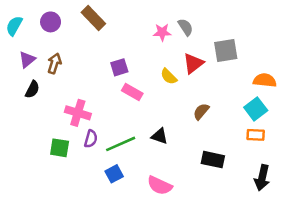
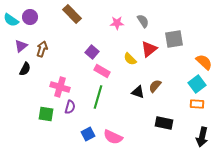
purple circle: (51, 22) -> (30, 17), moved
cyan semicircle: (14, 26) -> (11, 20), turned -84
pink star: (162, 32) -> (117, 23), moved
purple square: (119, 67) -> (92, 52), turned -32
orange semicircle: (265, 80) -> (204, 62), turned 36
black triangle: (160, 136) -> (138, 92), moved
green line: (121, 144) -> (98, 97), moved, turned -50
pink semicircle: (160, 185) -> (113, 137), moved

